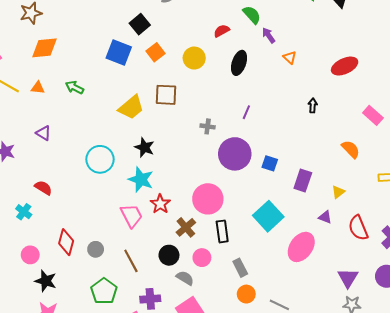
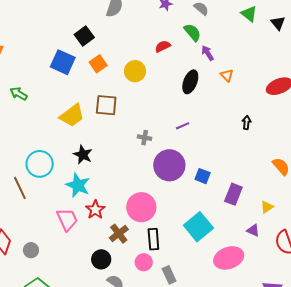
black ellipse: (239, 63) -> (190, 82), moved
purple line: (246, 112) -> (183, 126), turned 40
pink ellipse: (301, 247) -> (229, 258), turned 32
pink circle: (202, 258) -> (144, 262), moved
brown line: (131, 261) -> (20, 188), moved

